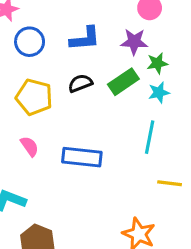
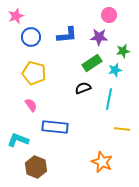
green star: (157, 63) -> (123, 51), moved
black semicircle: (80, 83) -> (83, 88), moved
blue rectangle: (82, 157) -> (55, 127), moved

